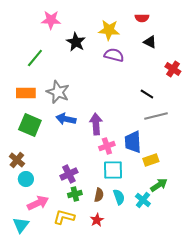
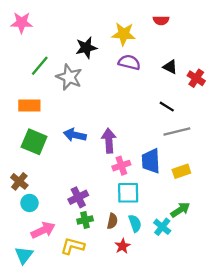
pink star: (51, 20) -> (22, 23), moved
black star: (76, 42) -> (86, 48), turned 30
black triangle: (150, 42) -> (170, 67), moved
gray star: (58, 92) -> (69, 77), moved
yellow rectangle: (151, 160) -> (181, 171), moved
red star: (97, 220) -> (122, 246), moved

